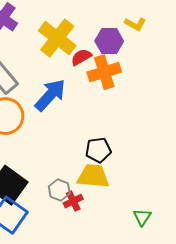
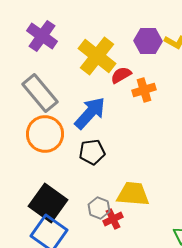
purple hexagon: (109, 41) -> (148, 41), moved
orange cross: (104, 72) -> (144, 90), size x0.7
black pentagon: (98, 150) -> (92, 152), moved

